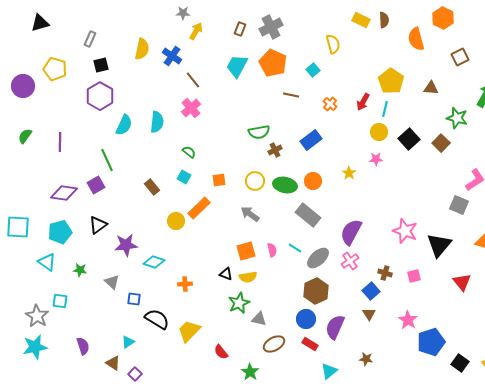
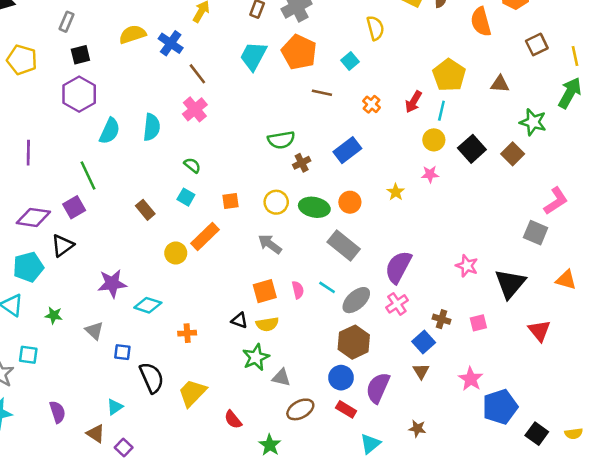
yellow semicircle: (142, 49) -> (133, 34), turned -120
black triangle: (98, 225) -> (63, 245), moved
pink star: (405, 231) -> (467, 266), size x0.7
black semicircle: (157, 319) -> (152, 378), turned 35

